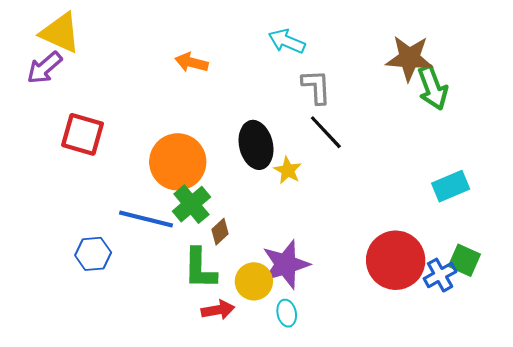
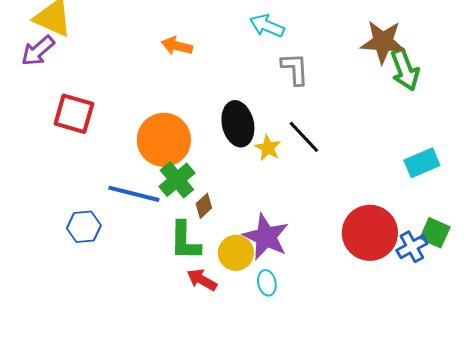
black line: (326, 132) -> (304, 137), moved
purple star: (286, 264) -> (266, 237), turned -30
red arrow: (218, 310) -> (202, 280), turned -140

